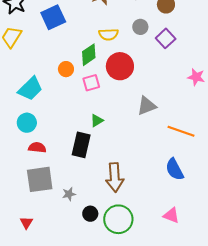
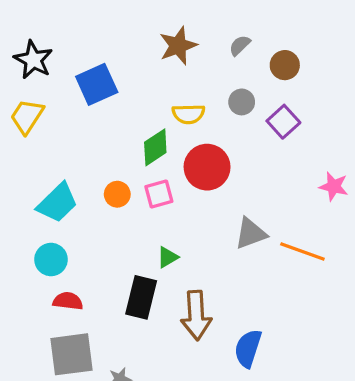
orange circle: (66, 69) -> (117, 194), moved
orange line: (181, 131) -> (302, 252), moved
blue semicircle: (175, 169) -> (248, 348), moved, turned 45
brown arrow: (115, 177) -> (196, 315), moved

